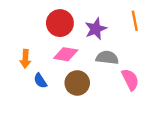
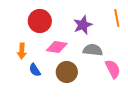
red circle: (60, 23) -> (40, 21), moved

